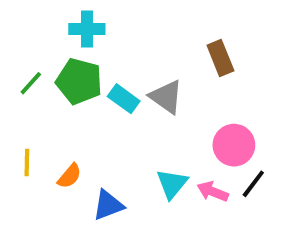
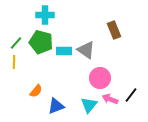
cyan rectangle: (124, 99) -> (64, 51), turned -35
pink circle: (234, 145) -> (100, 78), moved
yellow line: (27, 163) -> (14, 62), moved
cyan triangle: (172, 184) -> (89, 105), moved

